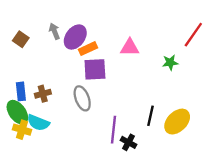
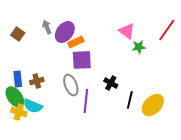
pink triangle: (130, 47) -> (127, 31), moved, turned 36
green star: (170, 62) -> (139, 47), moved
purple line: (113, 130) -> (86, 101), moved
black cross: (129, 142) -> (111, 83), moved

